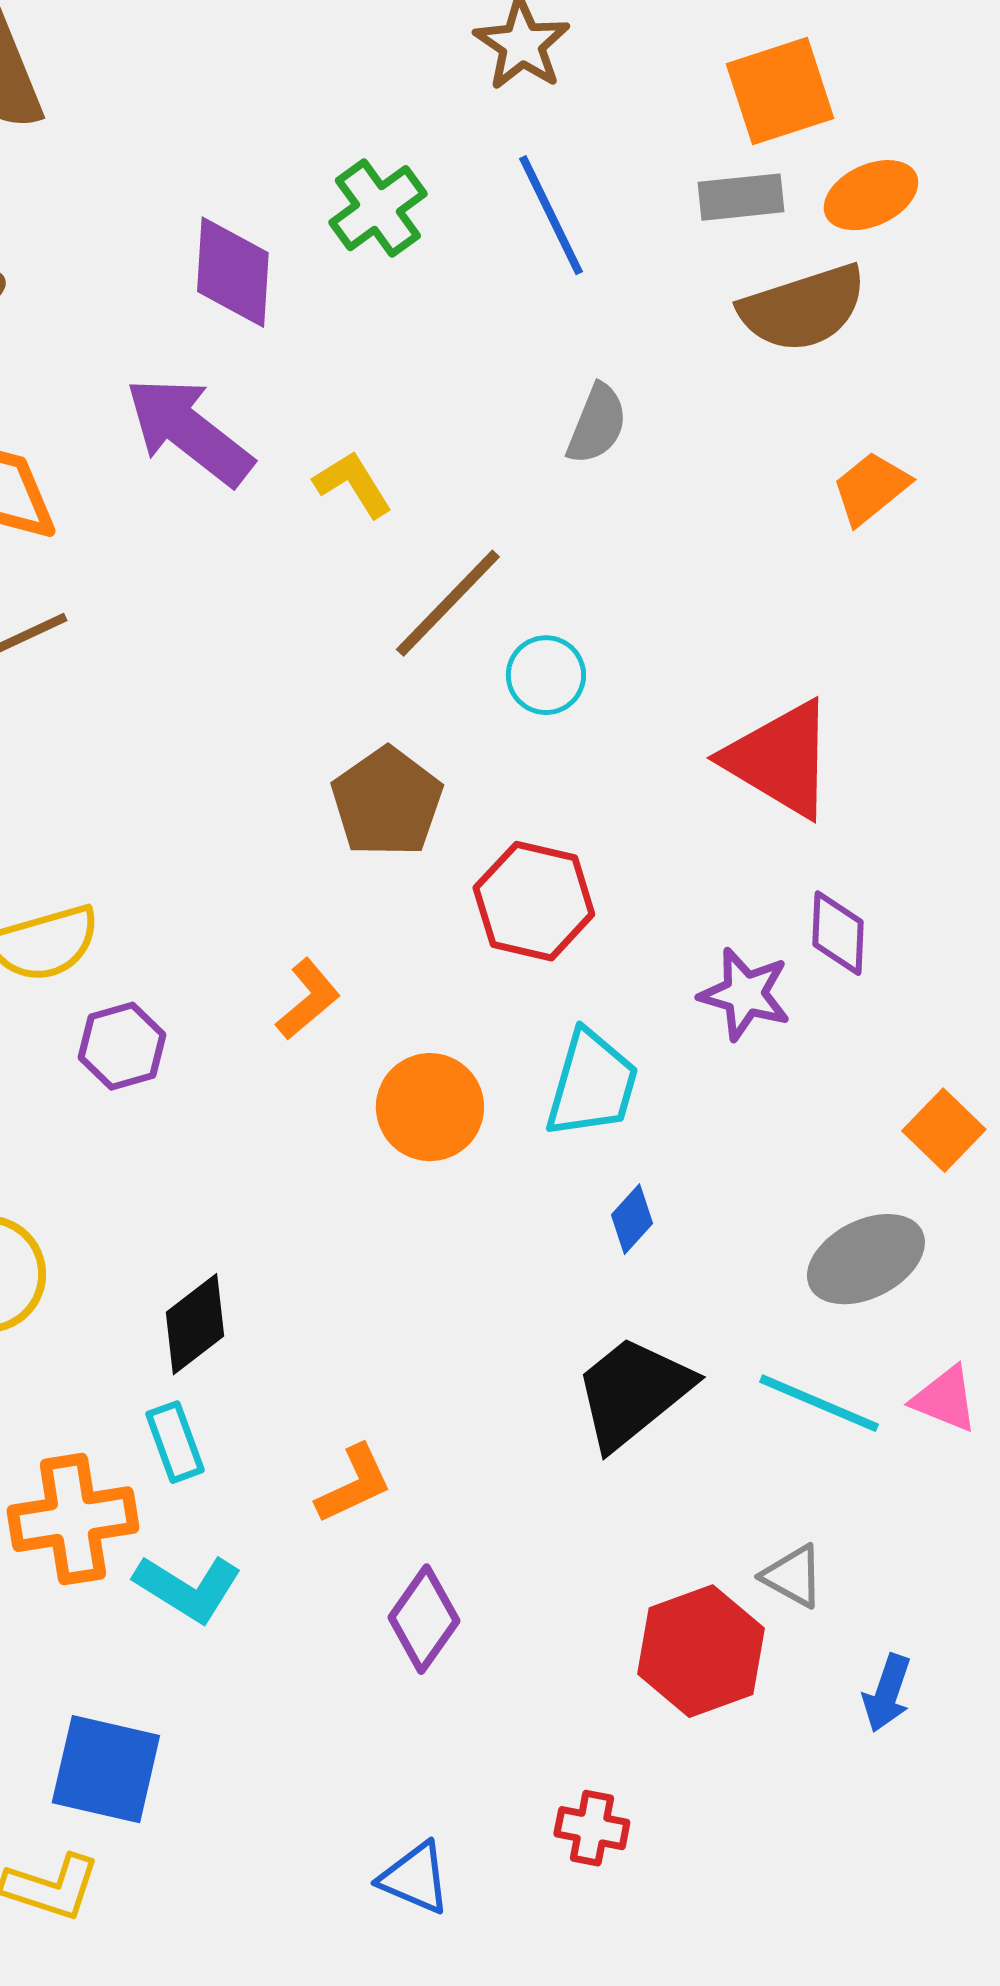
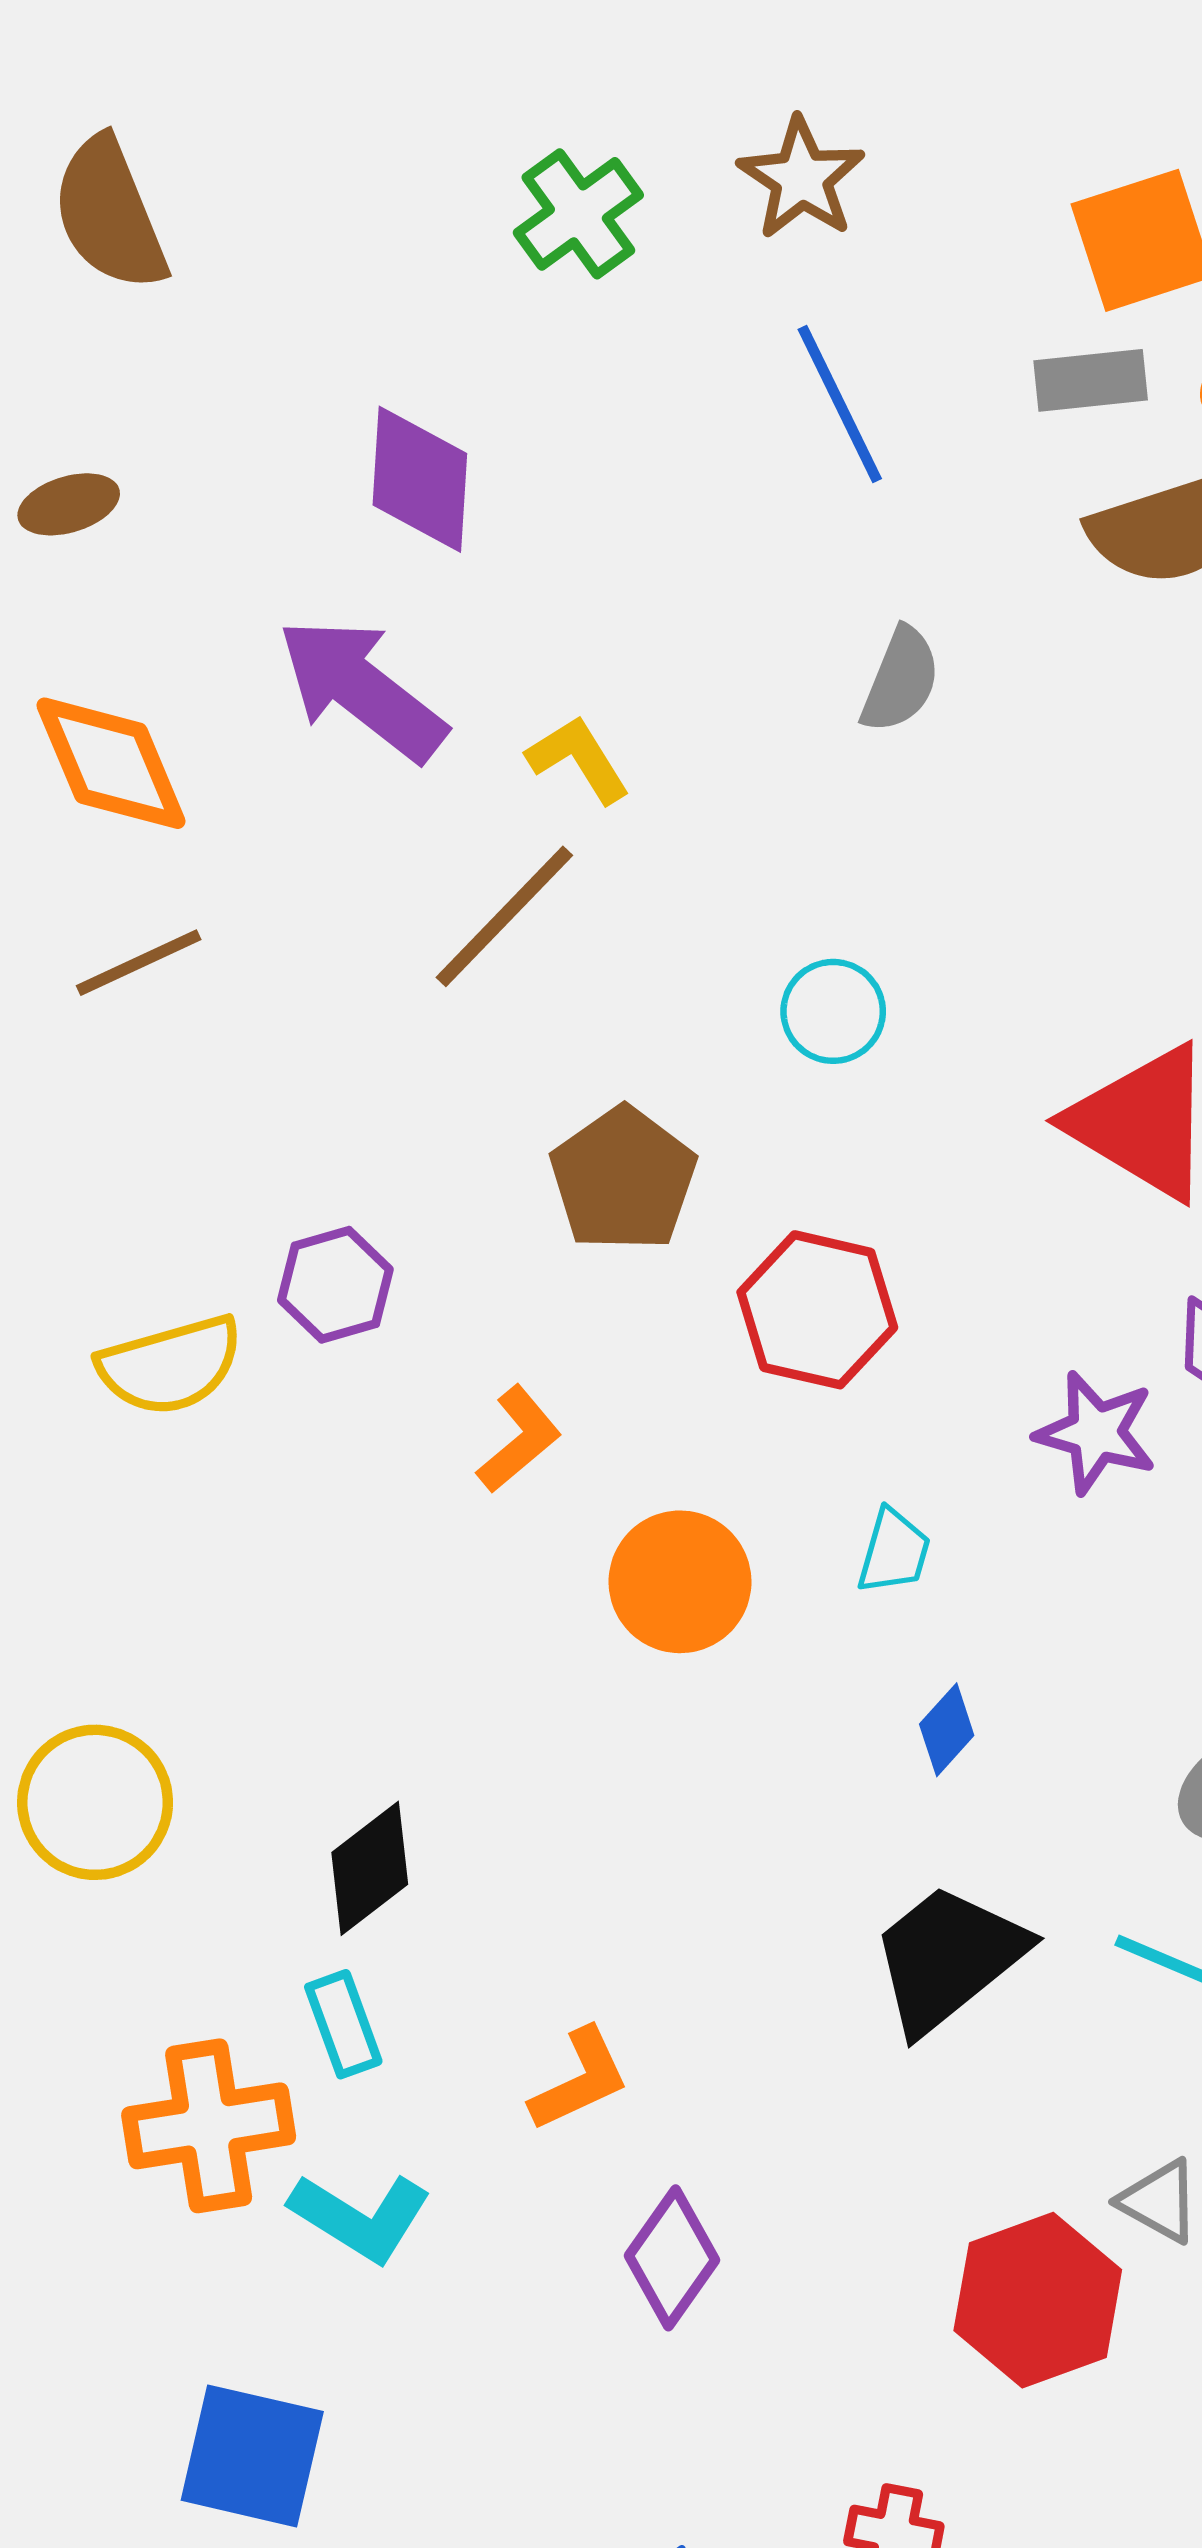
green cross: (378, 208) -> (578, 214), moved
brown line: (448, 603) -> (504, 916), moved
purple hexagon: (122, 1046) -> (335, 1285), moved
cyan trapezoid: (592, 1084) -> (894, 1551), size x0.6

